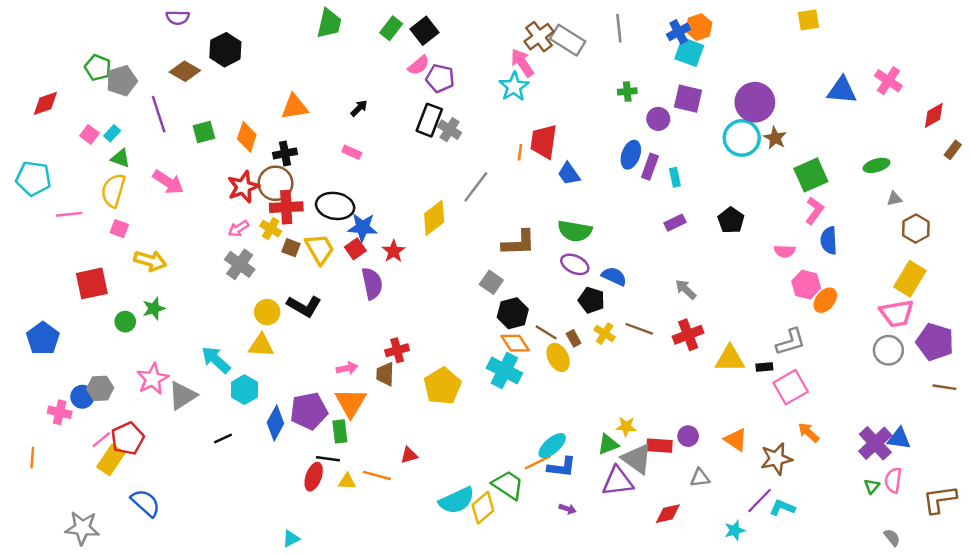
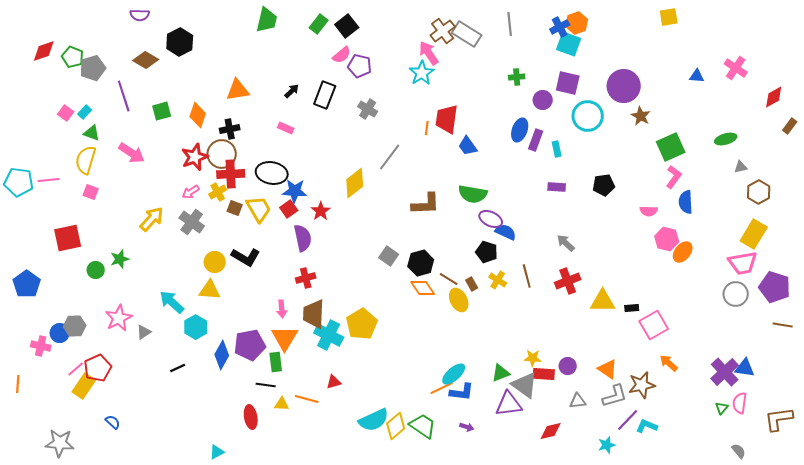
blue triangle: (842, 90) -> (697, 76), size x0.6
red diamond: (45, 103) -> (44, 51), moved
black rectangle: (429, 120) -> (325, 95), moved
cyan circle: (742, 138) -> (588, 116), moved
cyan pentagon: (33, 179) -> (19, 182), moved
black pentagon: (731, 220) -> (604, 185), turned 30
purple rectangle: (675, 223) -> (557, 187), turned 30
yellow cross: (271, 229) -> (218, 192), turned 30
yellow arrow: (150, 261) -> (152, 219), moved, turned -64
purple ellipse: (575, 264) -> (491, 219), moved
gray square: (491, 282) -> (389, 256), moved
brown line: (639, 329) -> (527, 276), turned 55
gray L-shape: (791, 342) -> (615, 396), moved
red cross: (397, 350) -> (306, 278), moved
pink arrow: (347, 368) -> (282, 309), turned 96
cyan cross: (504, 371) -> (329, 335), moved
brown trapezoid: (385, 374) -> (314, 314), size x1.4
gray triangle: (182, 396) -> (144, 332), size x0.6
yellow star: (626, 427) -> (533, 358), moved
red ellipse: (314, 477) -> (251, 417), moved, turned -30
green trapezoid: (508, 485) -> (423, 426), moved
blue semicircle: (145, 503) -> (113, 422), size x0.6
cyan triangle: (291, 539) -> (217, 452), moved

